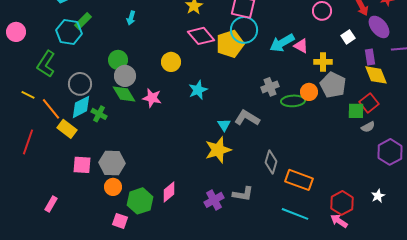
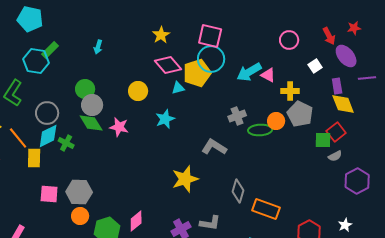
cyan triangle: (224, 125) -> (178, 88), moved, turned 48
yellow rectangle: (67, 129) -> (34, 158), turned 54

